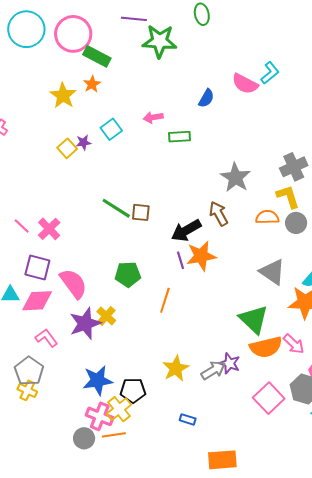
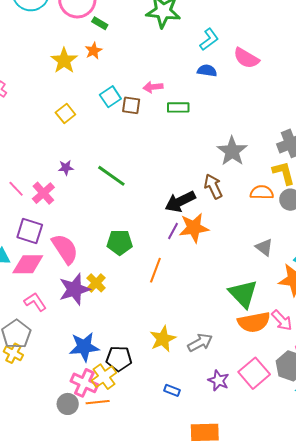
green rectangle: (97, 56) -> (100, 23), size x0.6
cyan L-shape: (270, 73) -> (209, 39), moved
blue semicircle: (206, 98) -> (207, 71), turned -114
purple star: (84, 142) -> (66, 168), moved
brown square: (141, 212) -> (131, 105), moved
purple line: (181, 260) -> (173, 231), turned 42
gray triangle: (272, 272) -> (264, 247), size x0.7
purple star: (230, 363) -> (218, 380), moved

